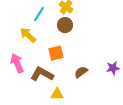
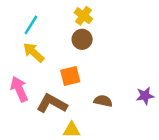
cyan line: (39, 14) -> (31, 25), moved
brown semicircle: (81, 72) -> (103, 101), turned 48

